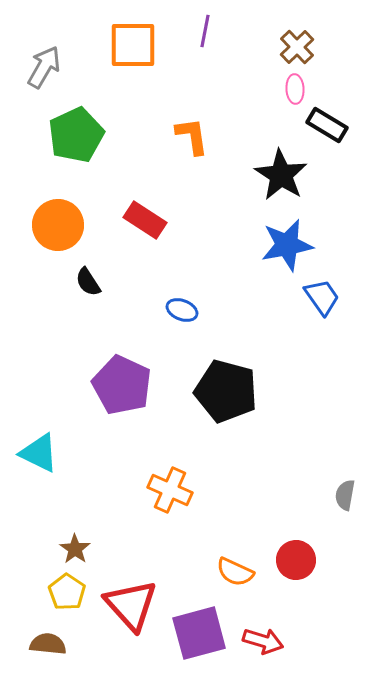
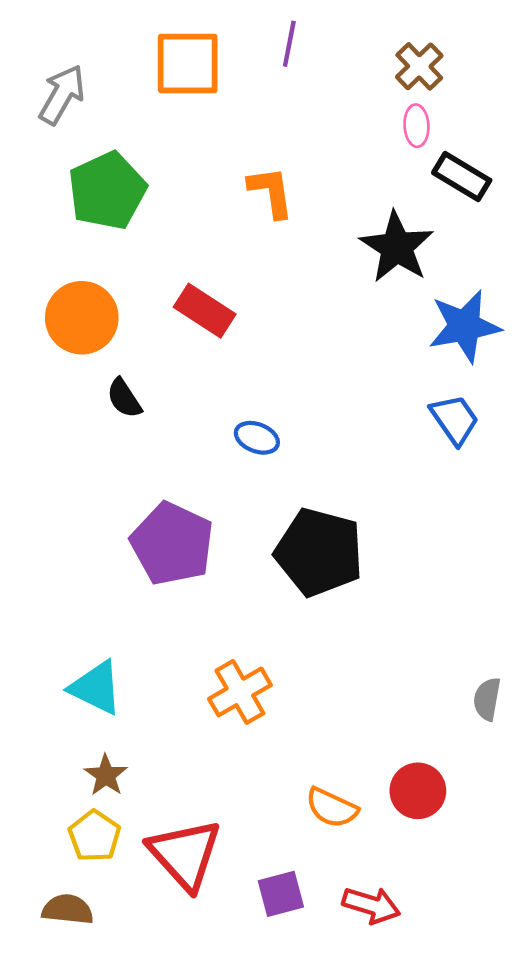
blue star: (287, 245) -> (464, 326), moved
cyan triangle: (39, 453) -> (96, 688), moved
orange cross: (170, 490) -> (240, 692), turned 36
purple square: (199, 633) -> (281, 894), size x0.6

